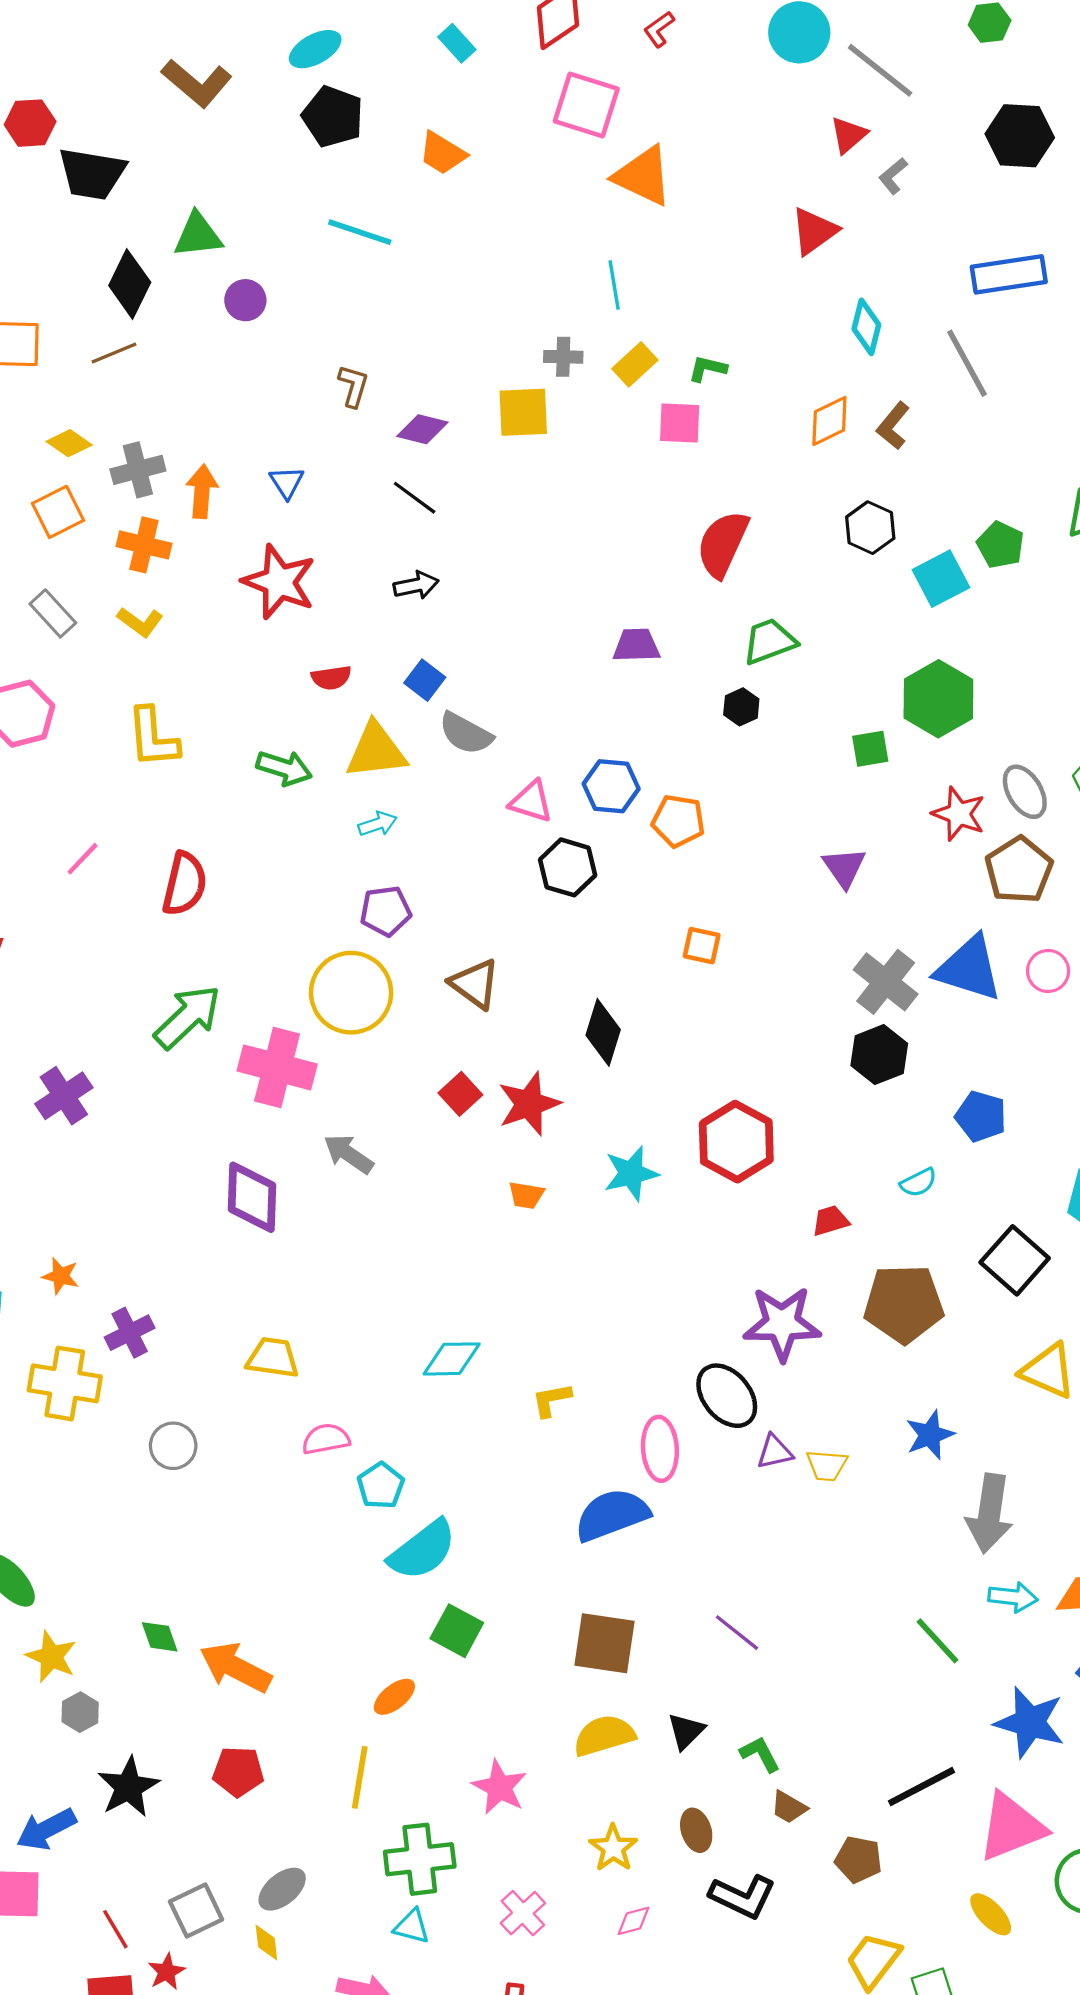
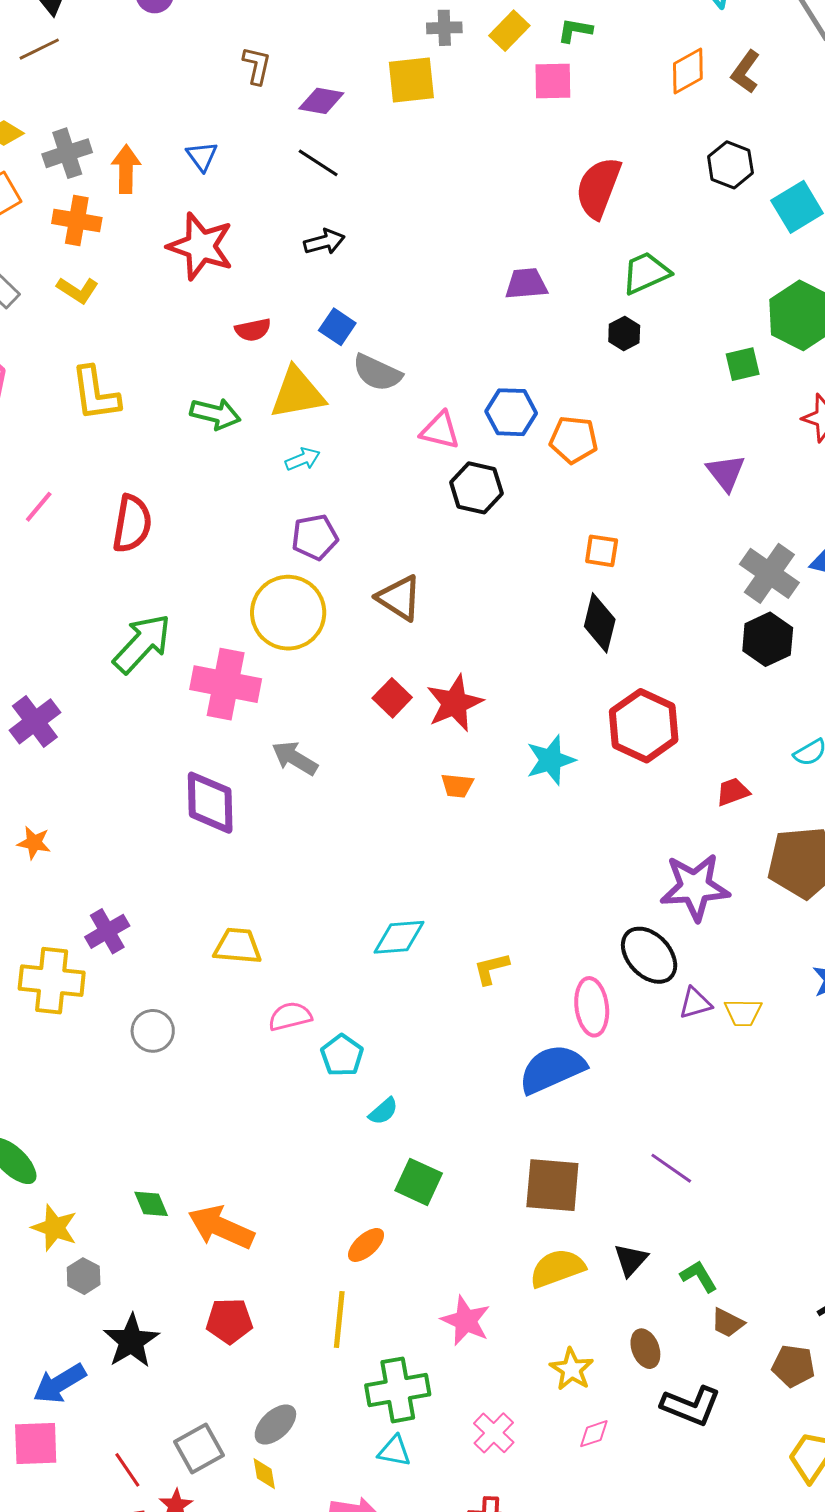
black diamond: (603, 1032) -> (600, 623), moved
orange star: (61, 1276) -> (34, 843), moved
cyan semicircle: (423, 1550) -> (383, 1111), size x0.5

